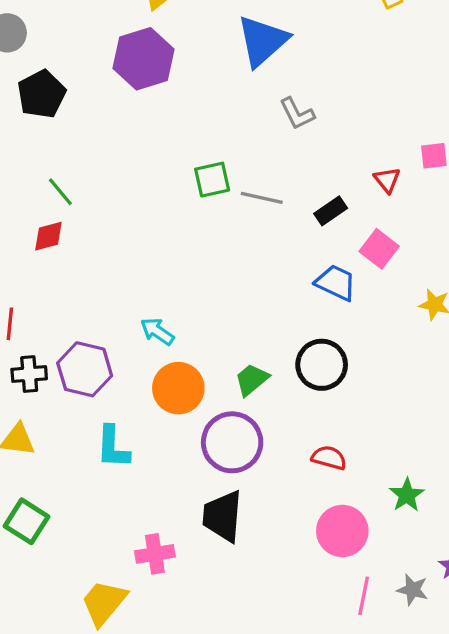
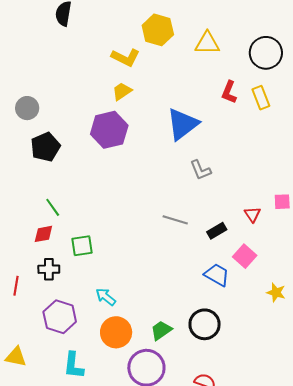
green square: (212, 180) -> (82, 246), moved
black cross: (29, 374) -> (49, 269), moved

